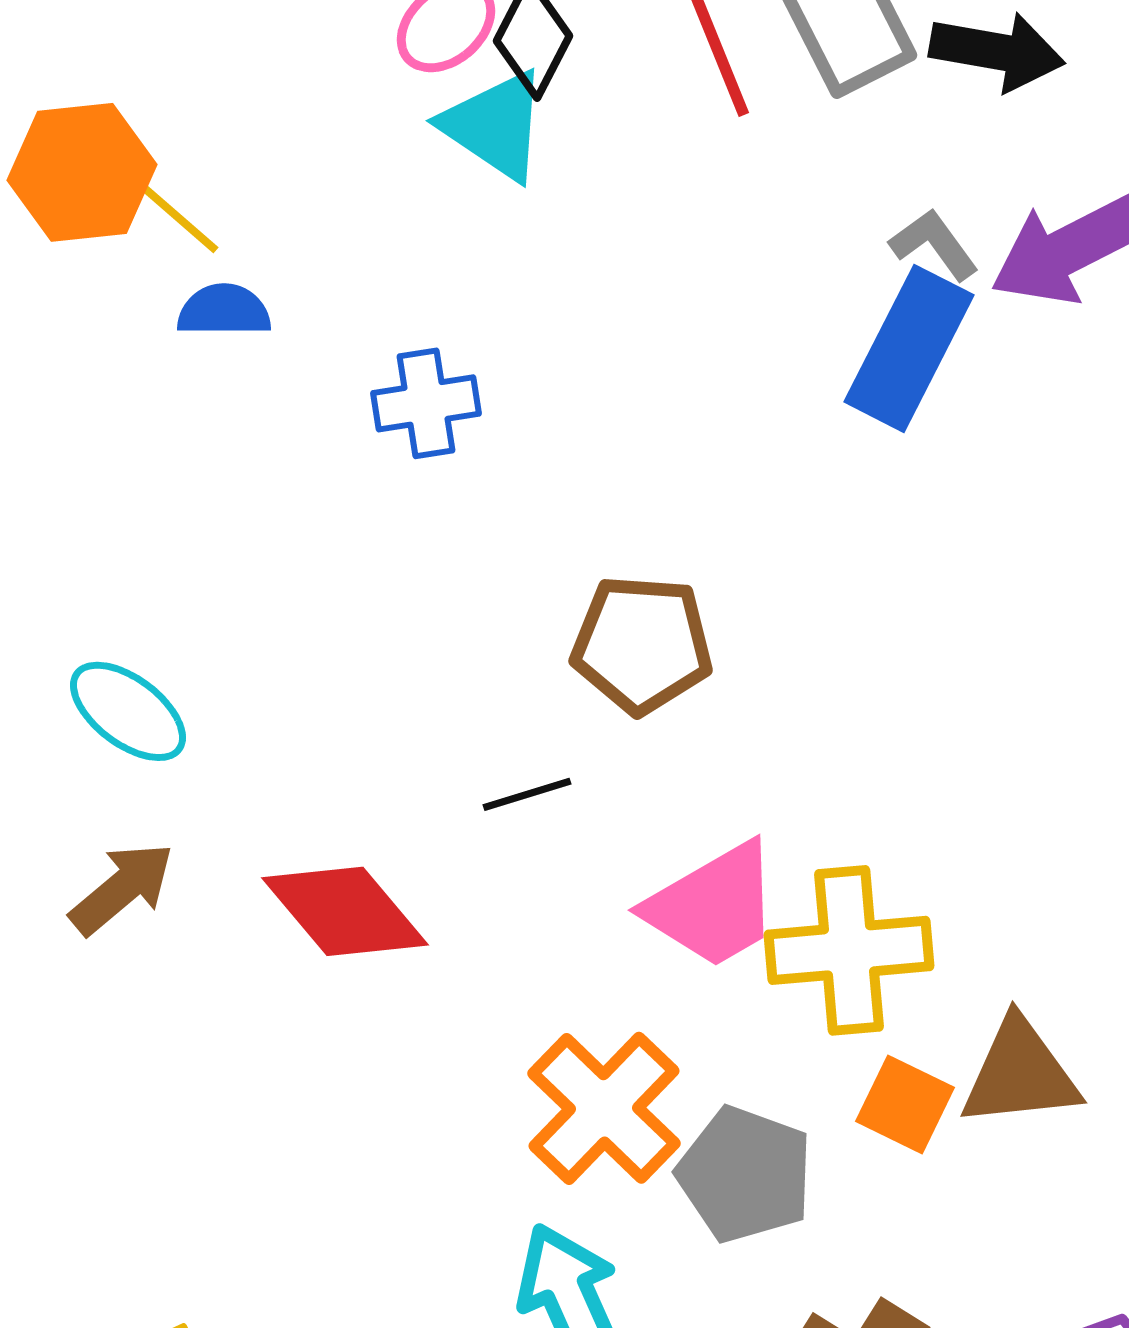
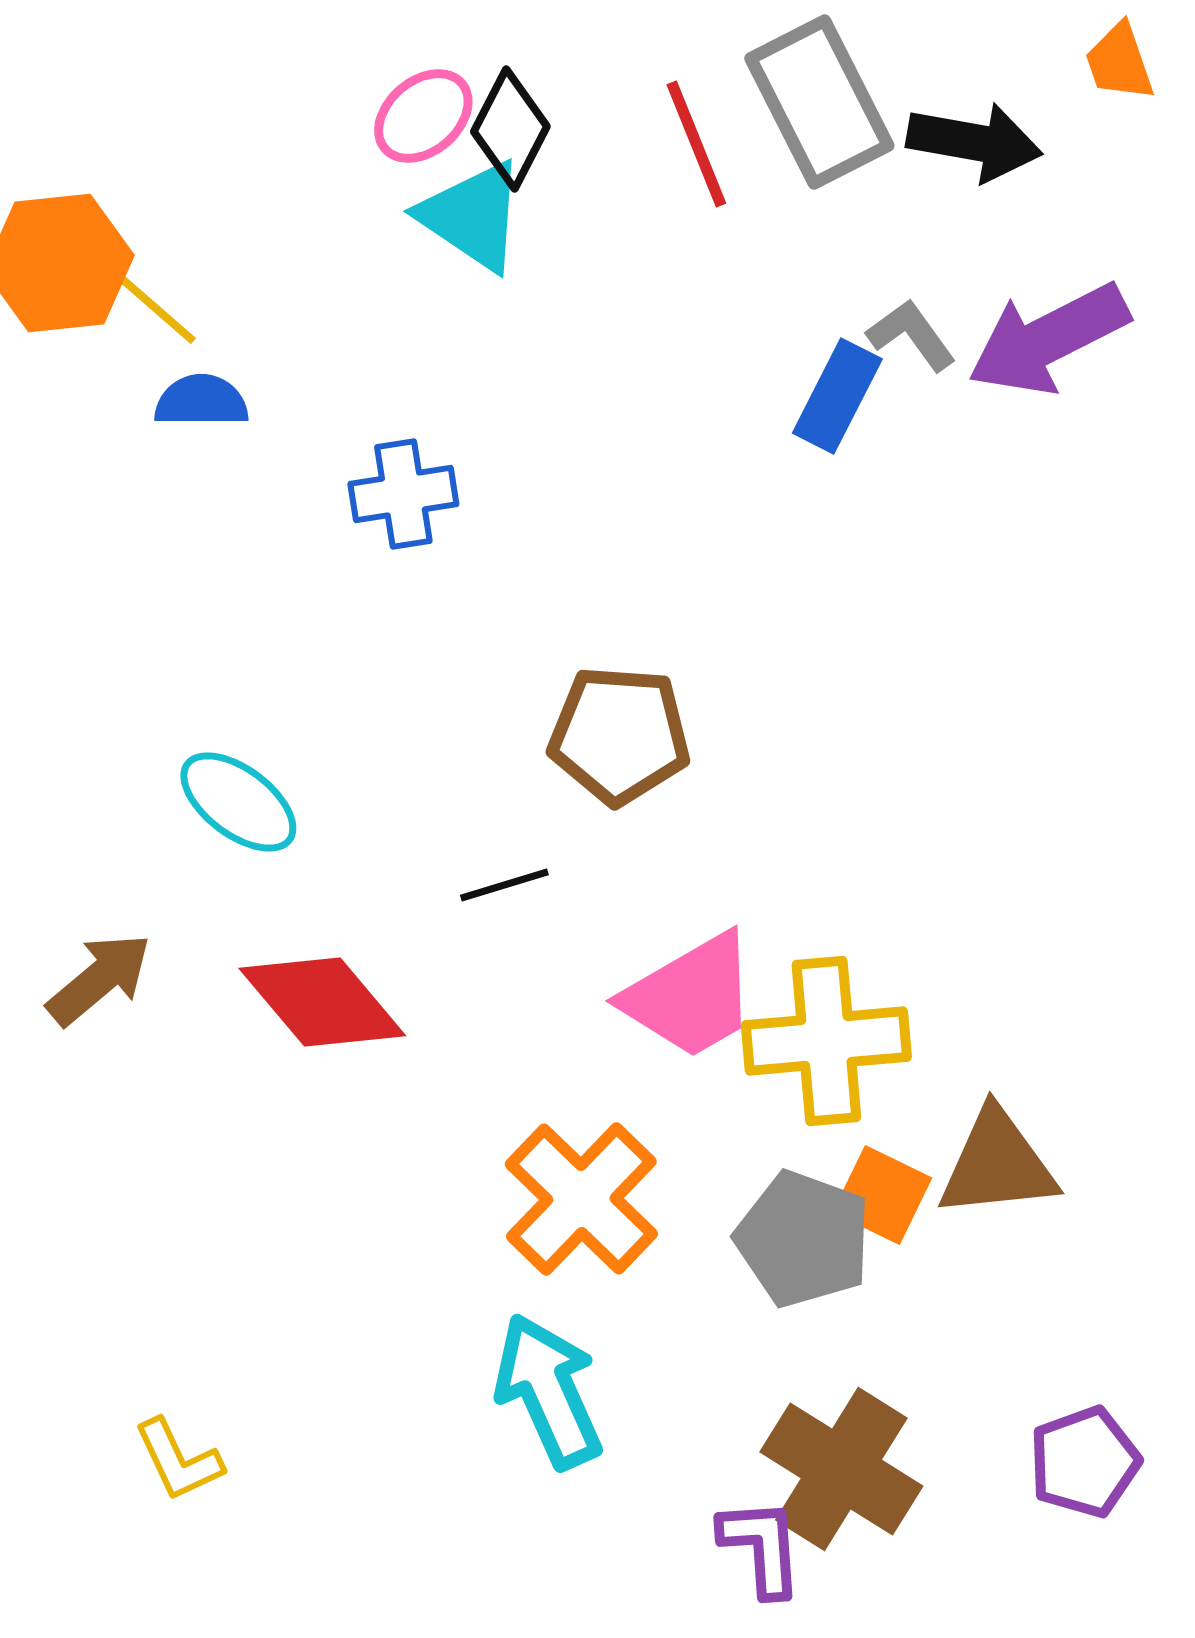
blue rectangle: (909, 348) -> (837, 396), moved, size x0.7
cyan ellipse: (128, 711) -> (238, 802), moved
gray pentagon: (745, 1174) -> (803, 1239), moved

